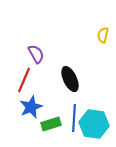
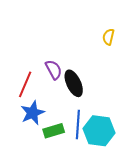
purple semicircle: (36, 54) -> (54, 70), moved

